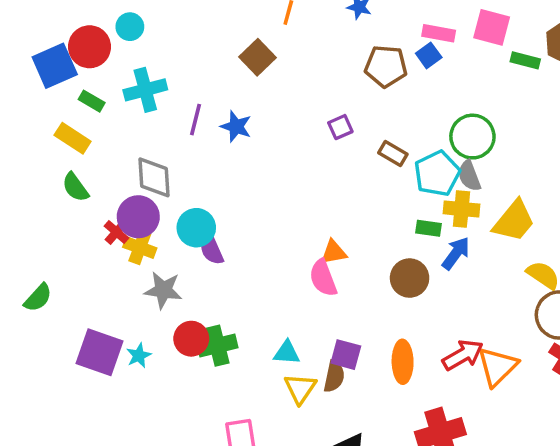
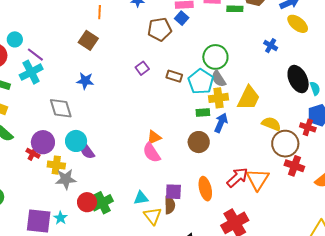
purple line: (196, 120) -> (35, 55), moved, turned -54
gray diamond: (154, 177) -> (61, 108), moved
yellow cross: (140, 248) -> (56, 165), moved

